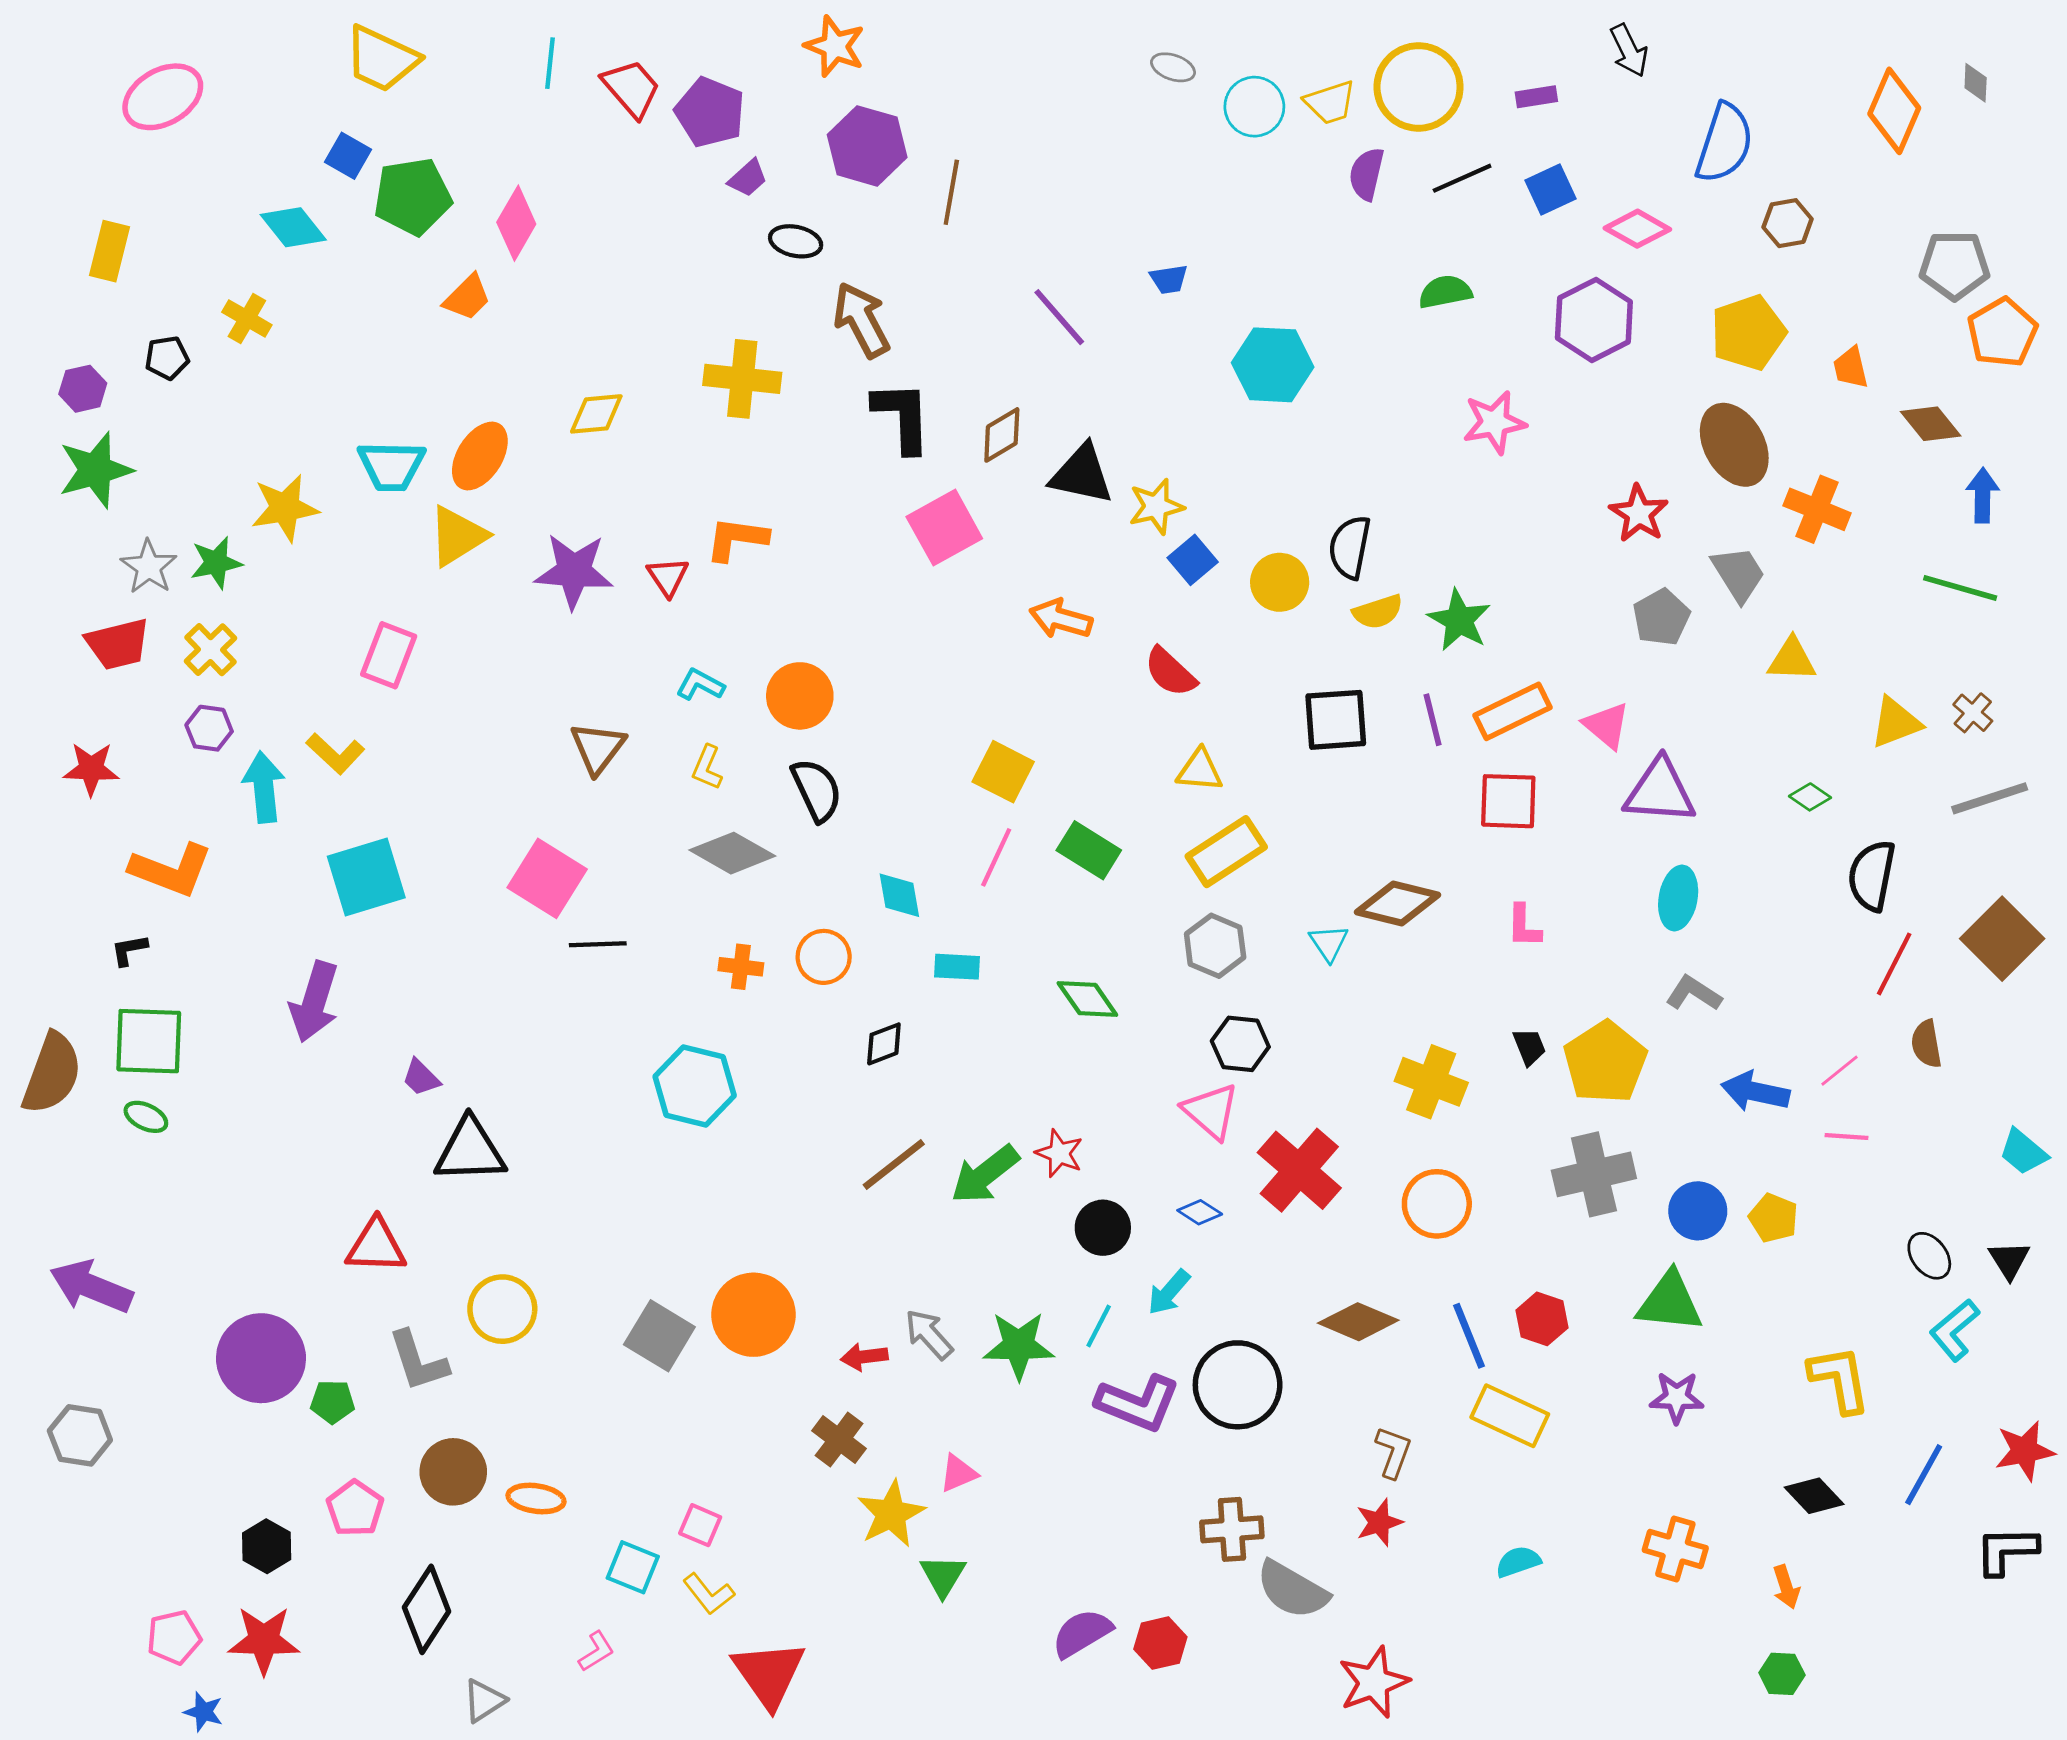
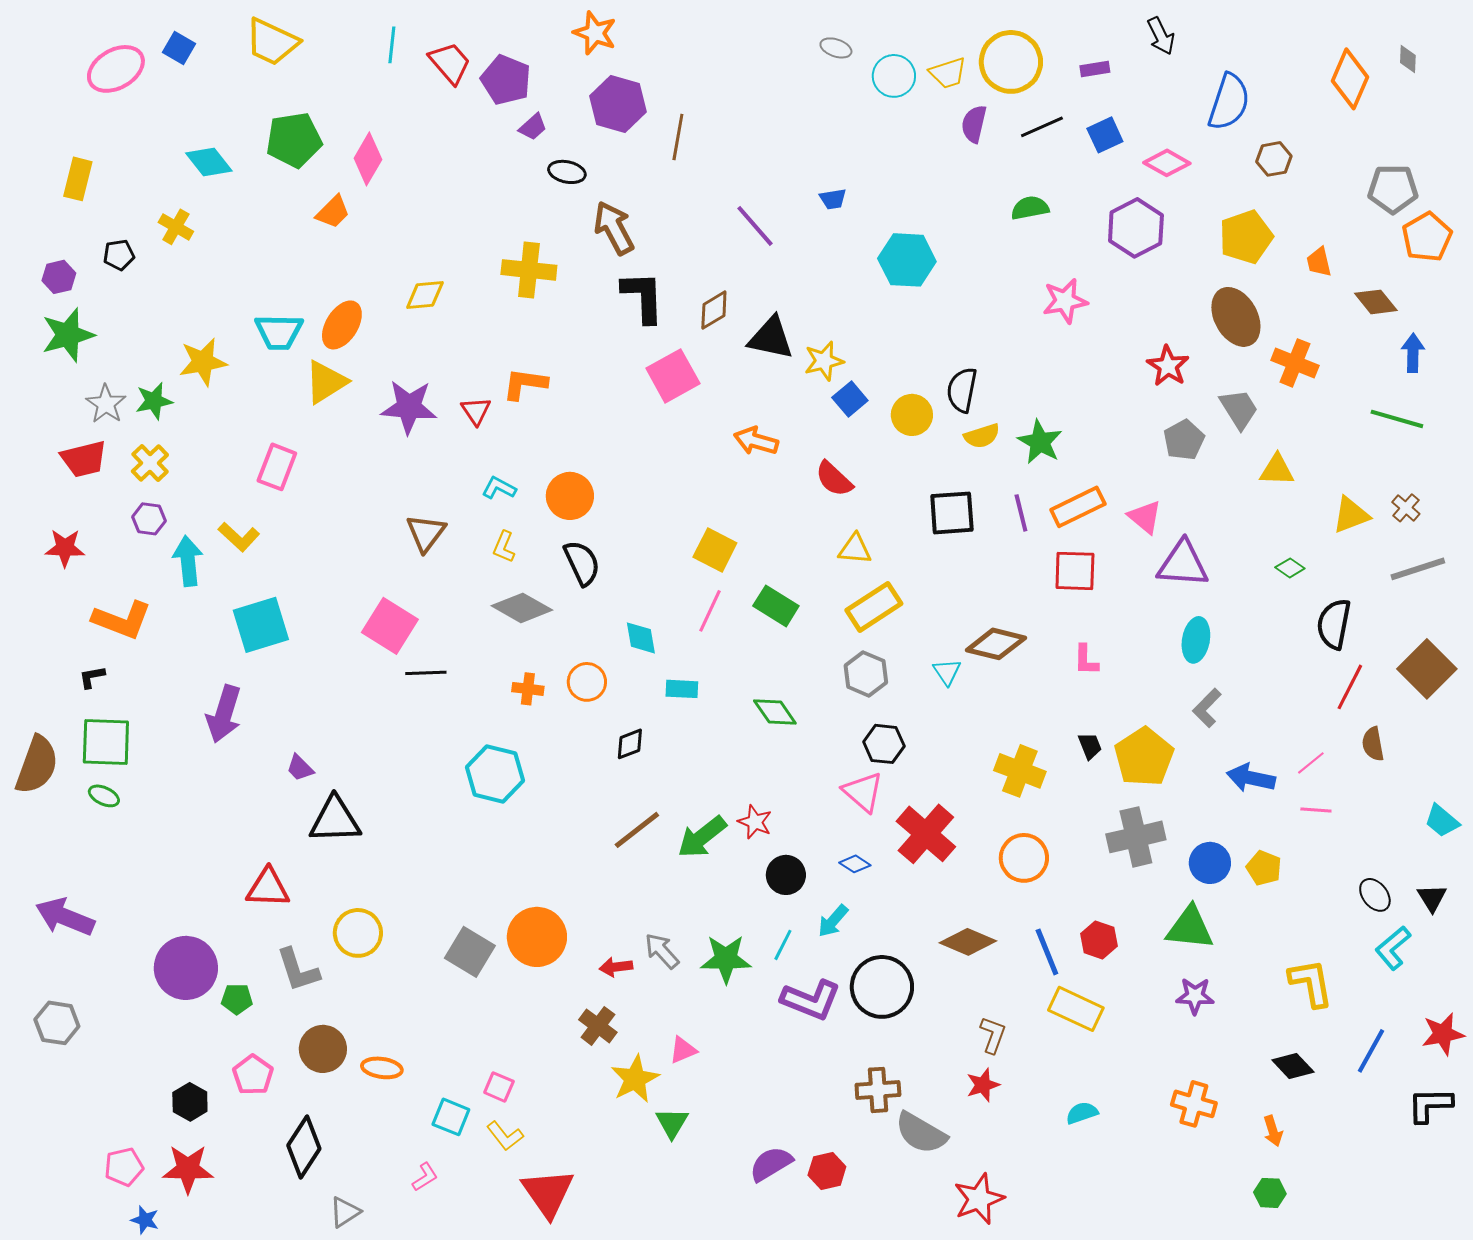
blue square: (348, 156) -> (179, 48), moved
gray L-shape: (1694, 993) -> (1207, 708), turned -78

